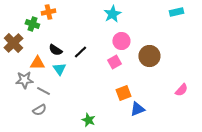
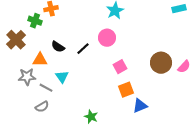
pink circle: (121, 41) -> (107, 38), moved
brown circle: (149, 56) -> (161, 63), moved
pink square: (114, 62) -> (120, 67), moved
cyan triangle: (59, 69) -> (62, 77), moved
pink semicircle: (181, 90) -> (184, 67), moved

